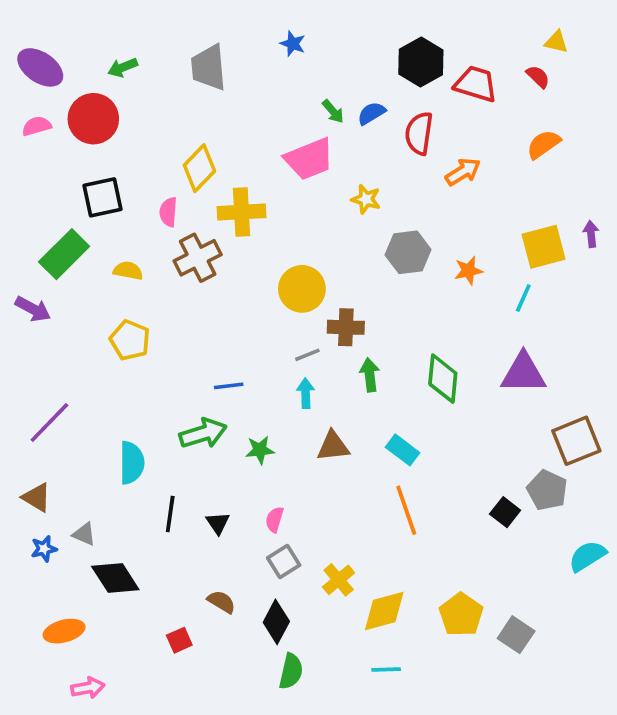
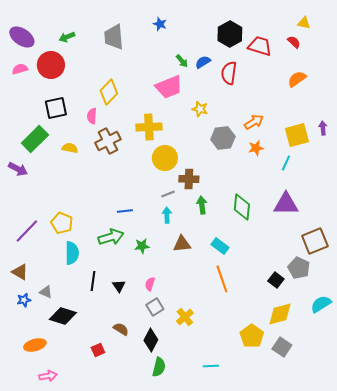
orange arrow: (463, 172) -> (254, 122), moved
yellow cross: (242, 212) -> (149, 127), moved
yellow pentagon: (130, 340) -> (62, 223), moved
black diamond: (115, 578) -> (63, 316), turned -40
yellow diamond: (384, 611) -> (280, 314), moved

